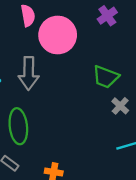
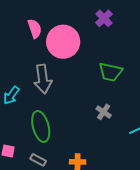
gray cross: (120, 106) -> (104, 112), moved

